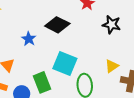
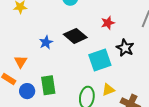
cyan square: (65, 64) -> (100, 60), moved, turned 35
yellow triangle: (112, 66) -> (108, 90), moved

